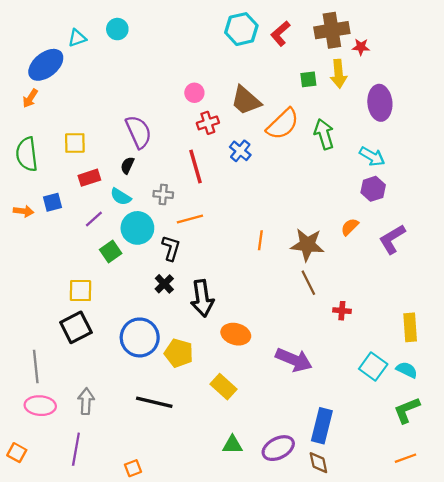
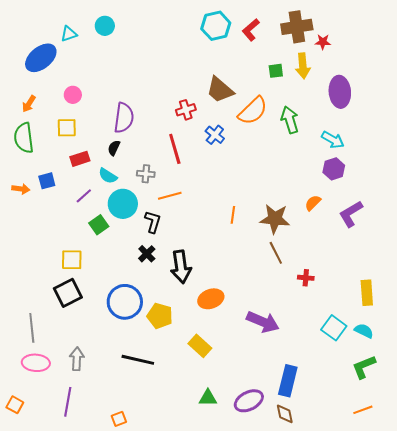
pink circle: (194, 93) -> (73, 95), moved
orange arrow: (30, 98) -> (29, 104), moved
purple semicircle: (139, 132) -> (124, 118), turned 32
orange ellipse: (236, 334) -> (211, 299), turned -35

